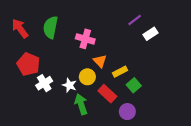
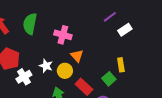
yellow rectangle: (120, 72) -> (121, 65), moved, turned -72
white star: (69, 85) -> (46, 66), moved

